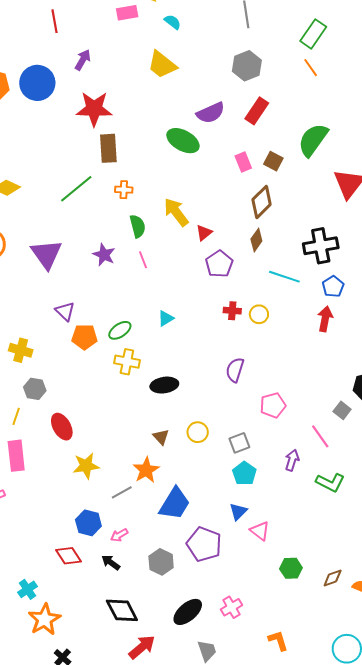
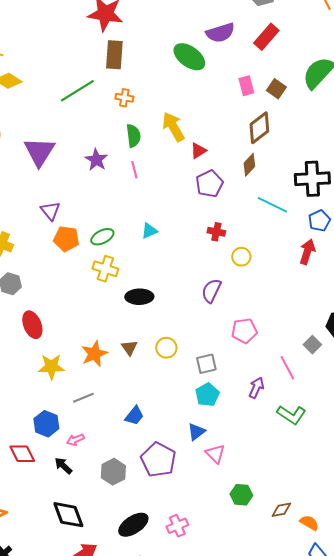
yellow circle: (259, 314) -> (241, 257), moved
orange star: (146, 470) -> (94, 354), moved
blue trapezoid: (175, 504) -> (134, 416), size x0.6

